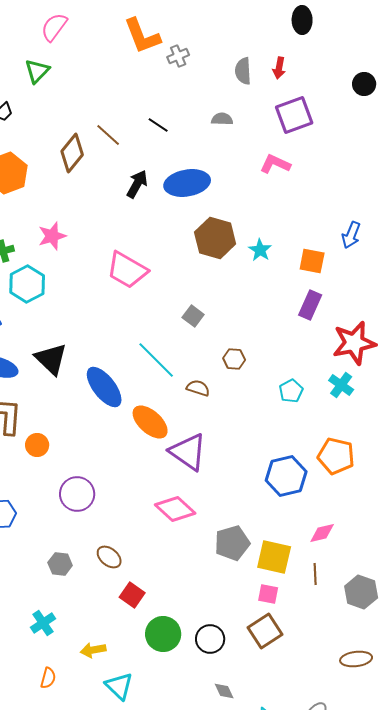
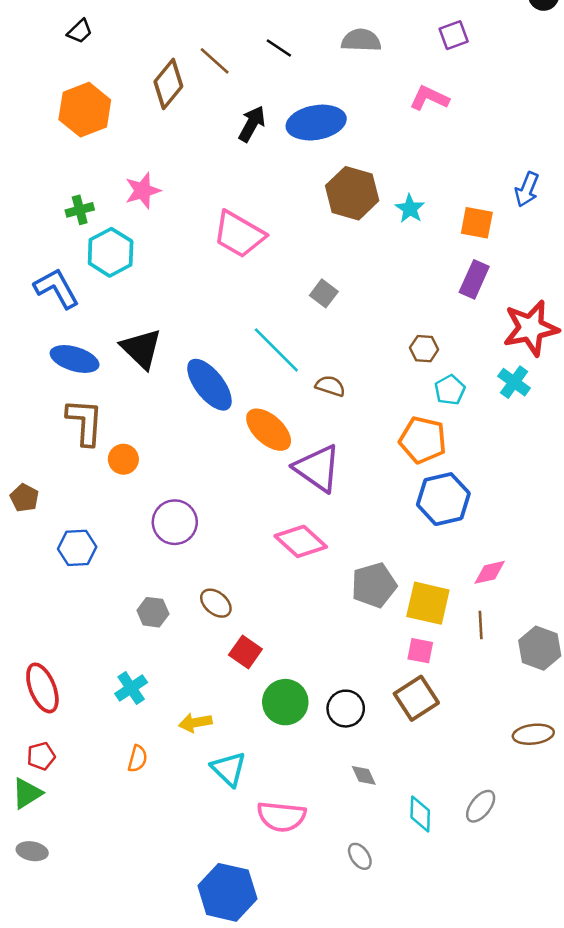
purple square: (294, 115) -> (454, 35), size x0.6
gray semicircle: (222, 119) -> (361, 40), size x1.4
brown hexagon: (234, 359) -> (424, 349), moved
orange pentagon: (336, 456) -> (423, 440), moved

